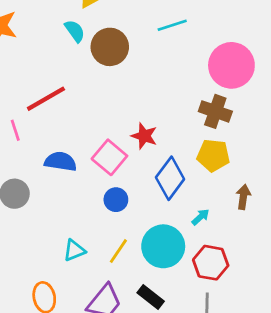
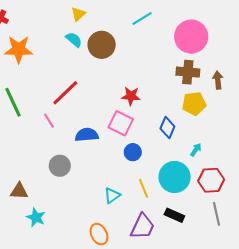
red star: (144, 136) -> (131, 96), moved
blue diamond: (170, 178) -> (167, 127), size x0.7
brown arrow: (243, 197) -> (218, 80), moved
yellow line: (118, 251) -> (144, 188), turned -42

